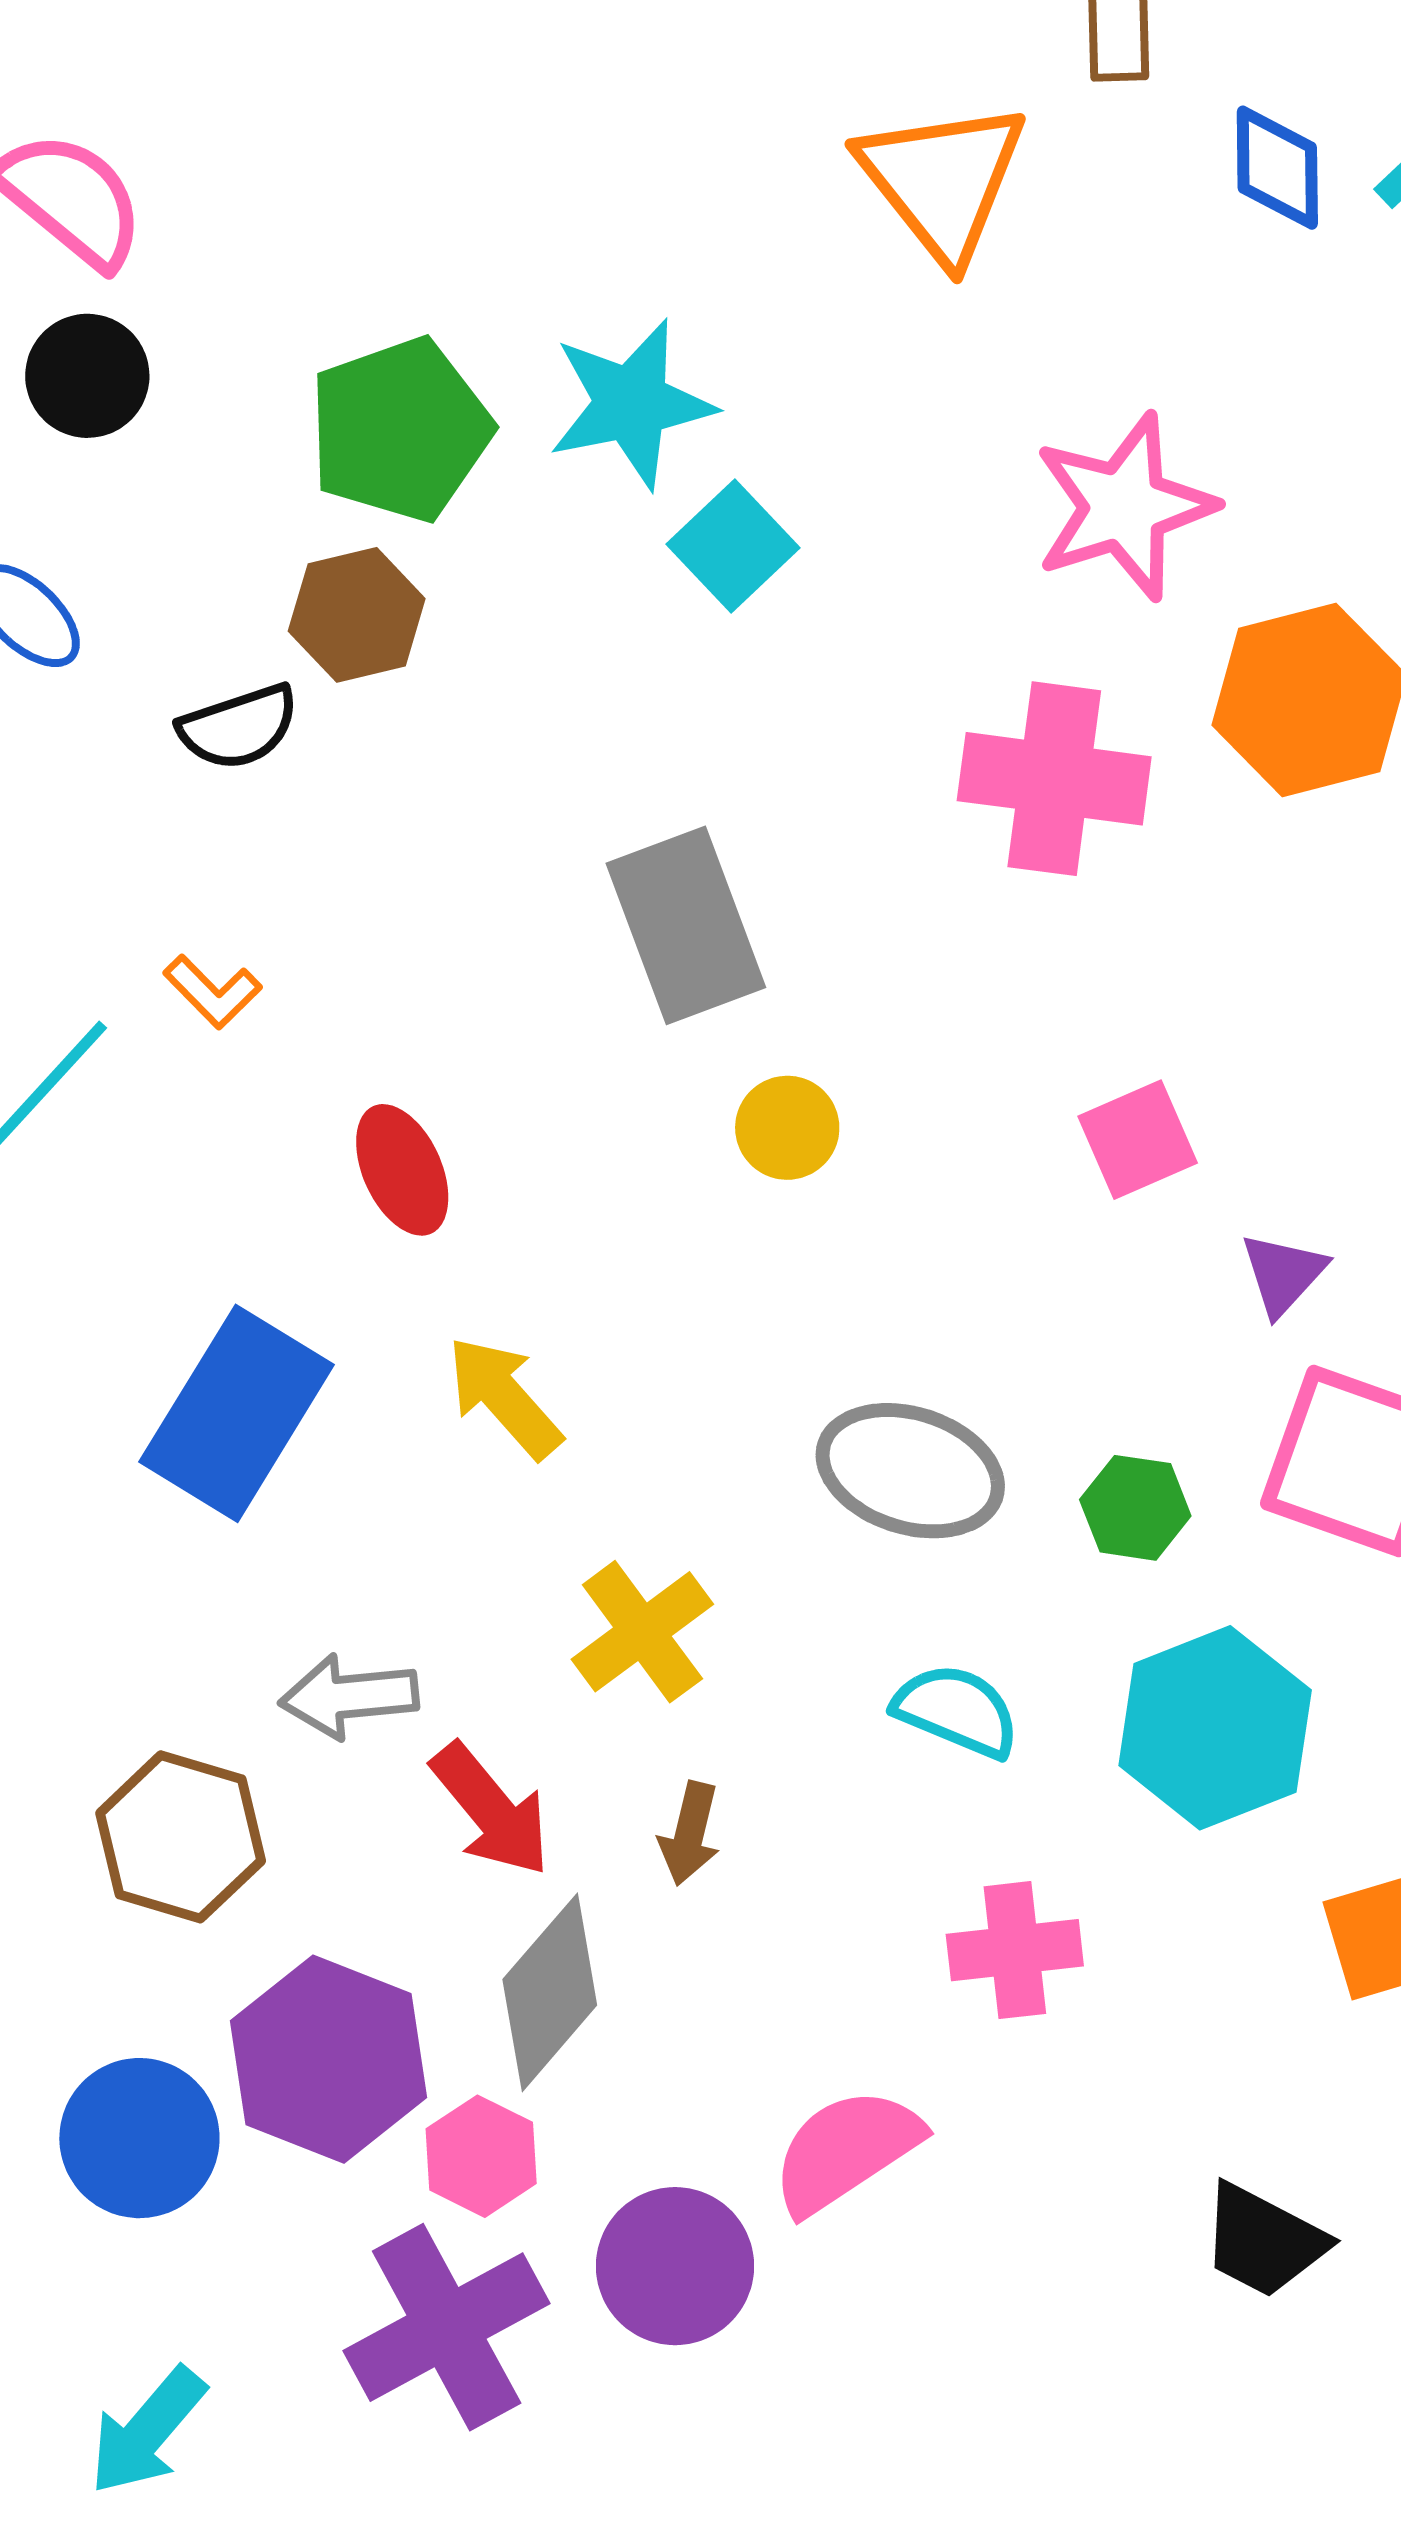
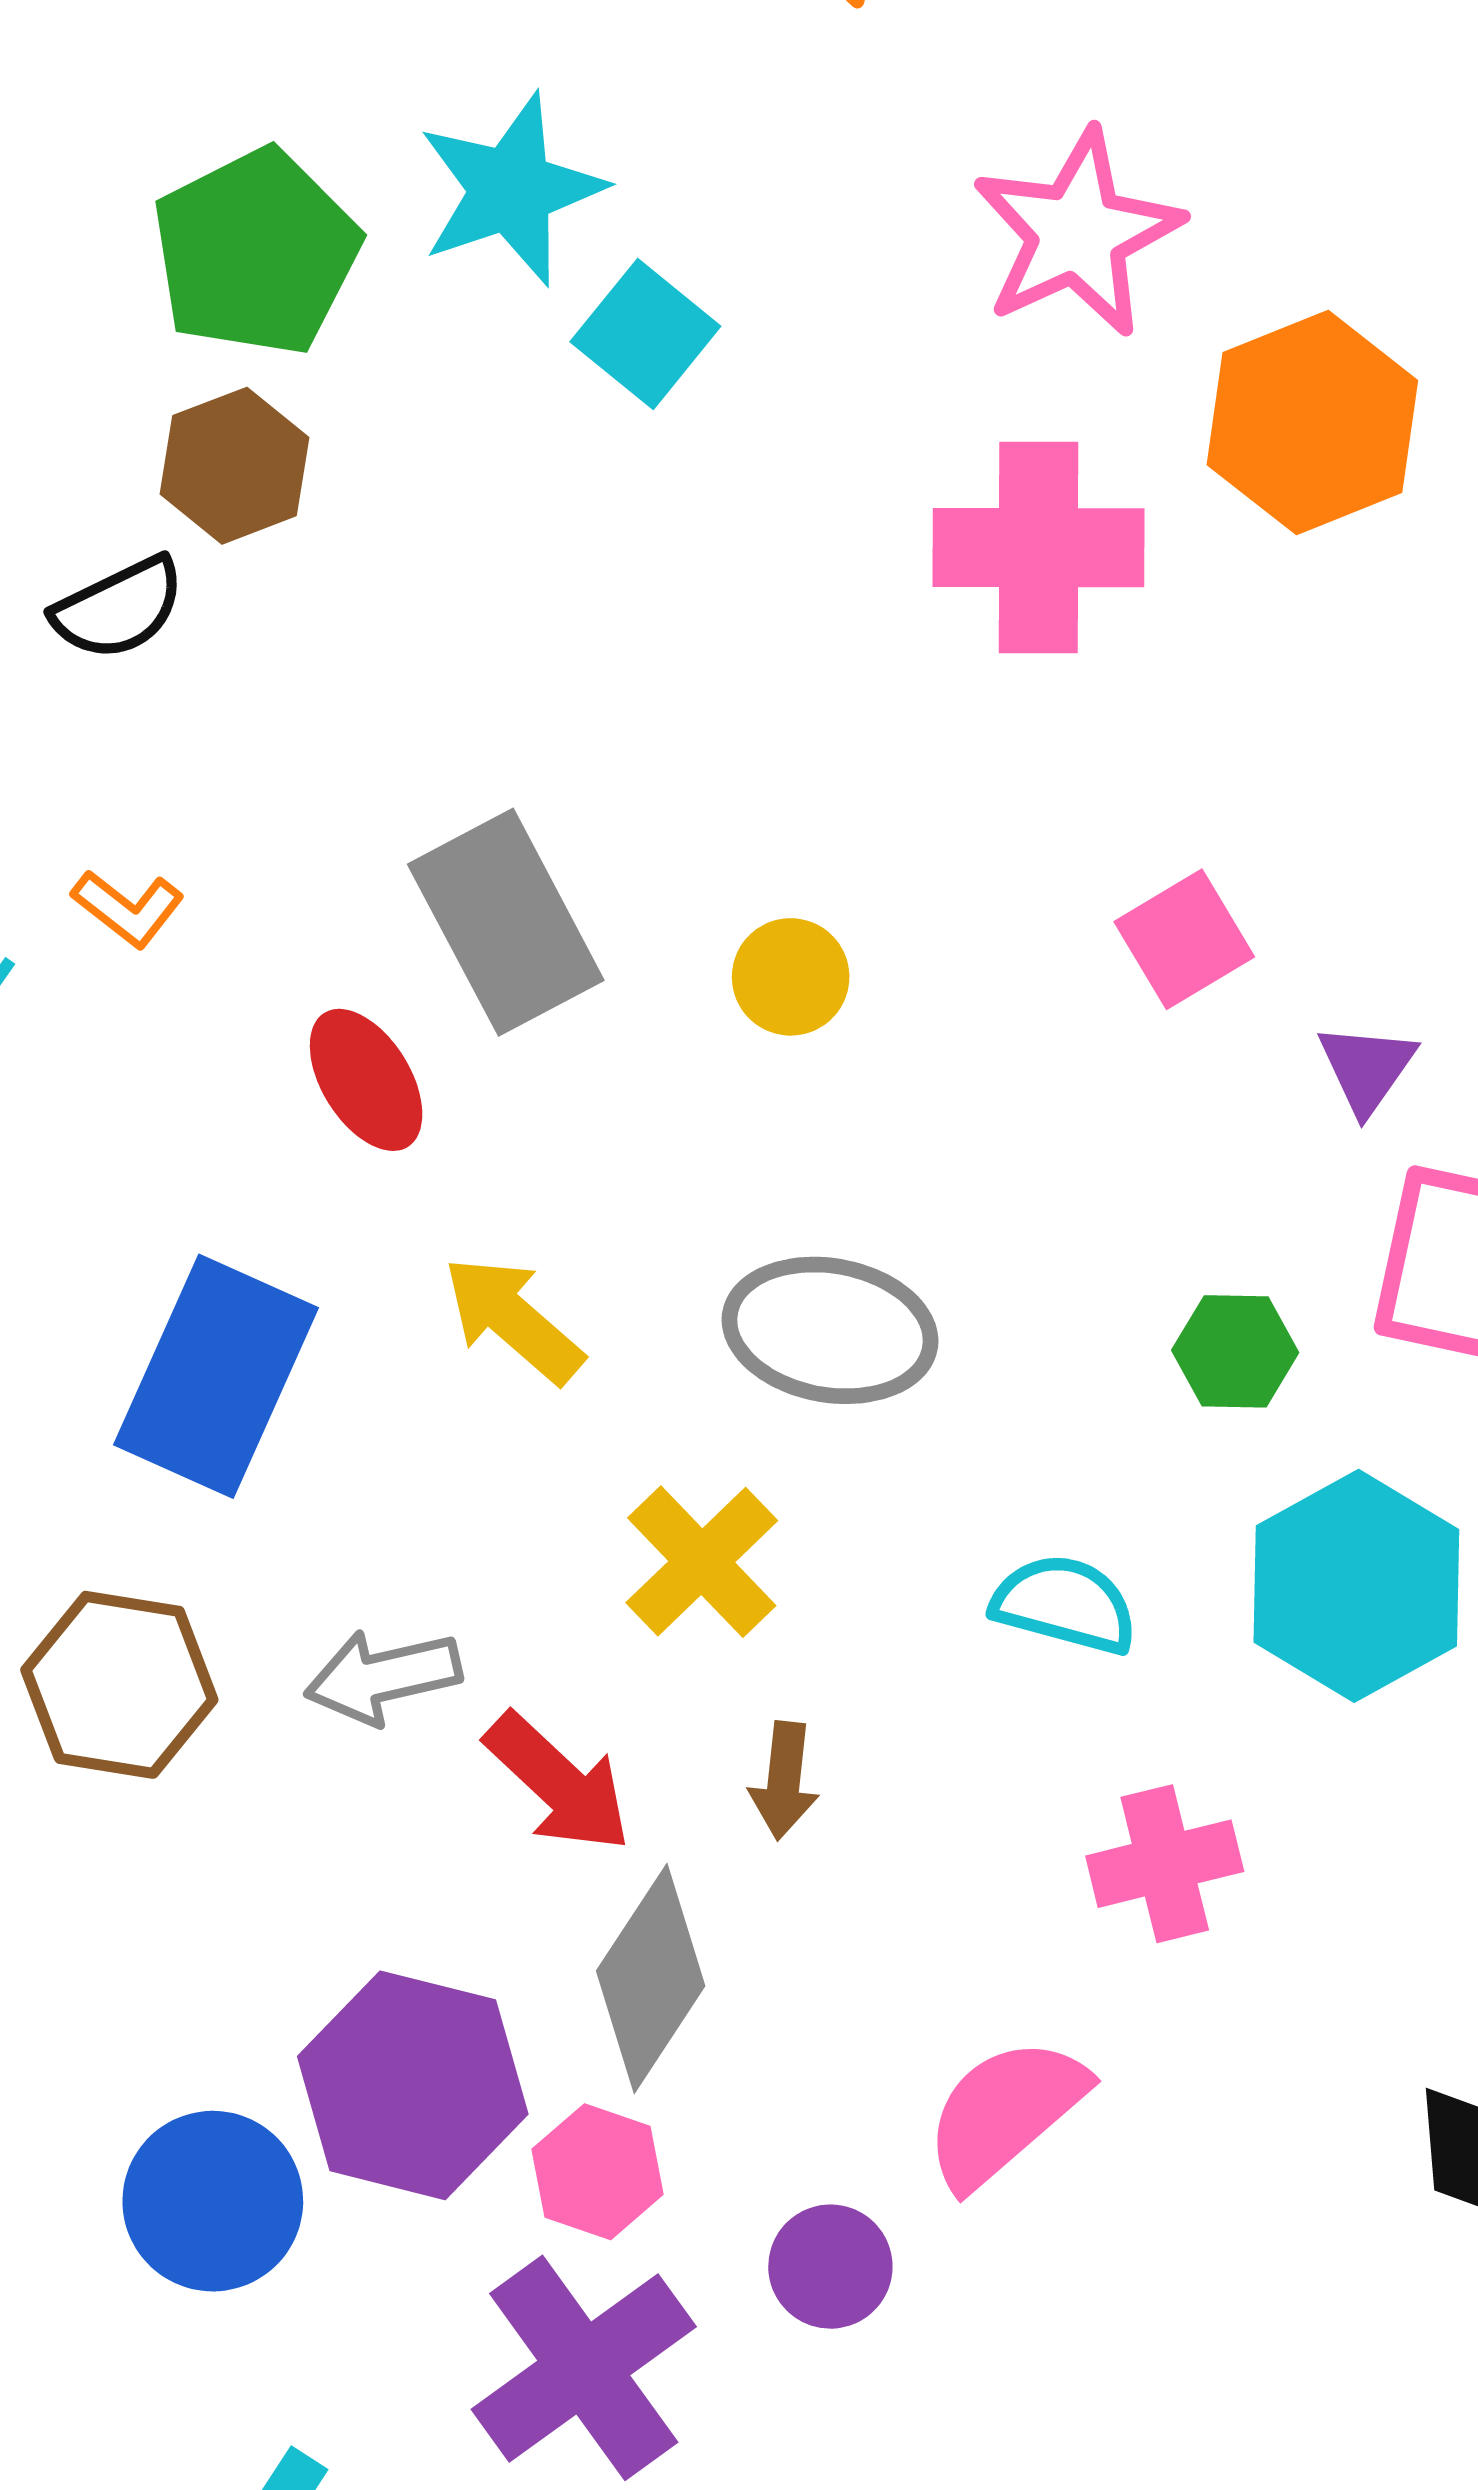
gray rectangle: (686, 925) -> (506, 922), moved
gray ellipse: (910, 1471) -> (830, 1330), moved
brown hexagon: (181, 1837) -> (119, 1685), moved
purple circle: (675, 2266) -> (830, 2267), size x0.7

